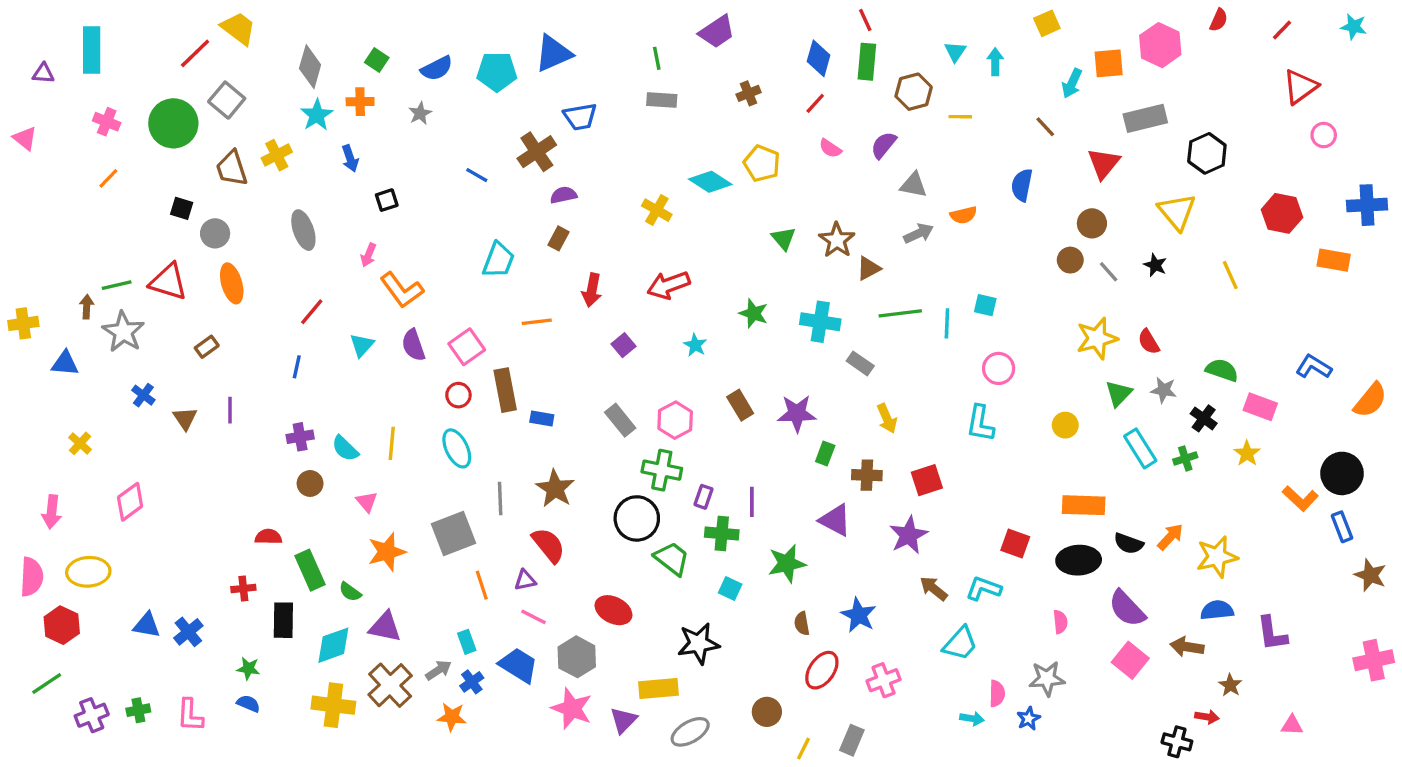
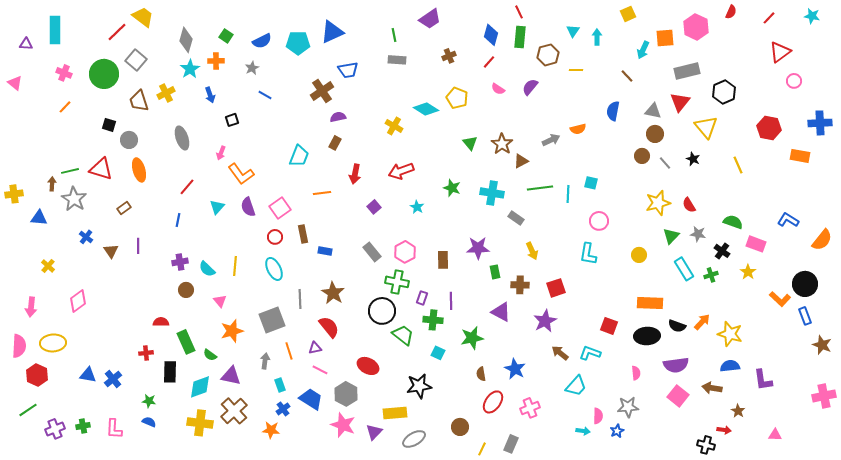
red triangle: (1104, 163) -> (680, 102), moved
blue line: (477, 175) -> (265, 95), moved
gray triangle: (914, 185) -> (653, 111), moved
brown rectangle: (505, 390) -> (303, 234), size x0.7
brown rectangle: (740, 405) -> (443, 260), moved, turned 30
green rectangle: (825, 453) -> (495, 272), turned -32
yellow star: (1217, 557) -> (730, 334), turned 30
purple semicircle: (1127, 608) -> (676, 365), turned -55
gray arrow: (438, 670) -> (265, 361), moved, turned -49

